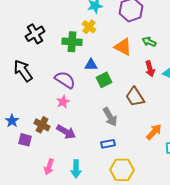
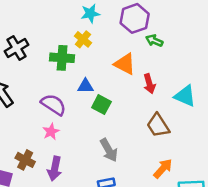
green arrow: (149, 42) -> (154, 41), moved
red arrow: (150, 69) -> (149, 84), moved
green square: (104, 80) -> (101, 105), turned -35
brown trapezoid: (135, 97) -> (158, 125), moved
purple arrow: (66, 132) -> (55, 169), turned 72

